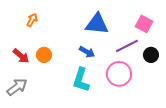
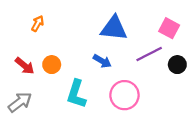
pink circle: (119, 74) -> (124, 95), moved
cyan L-shape: (81, 80) -> (76, 94), moved

